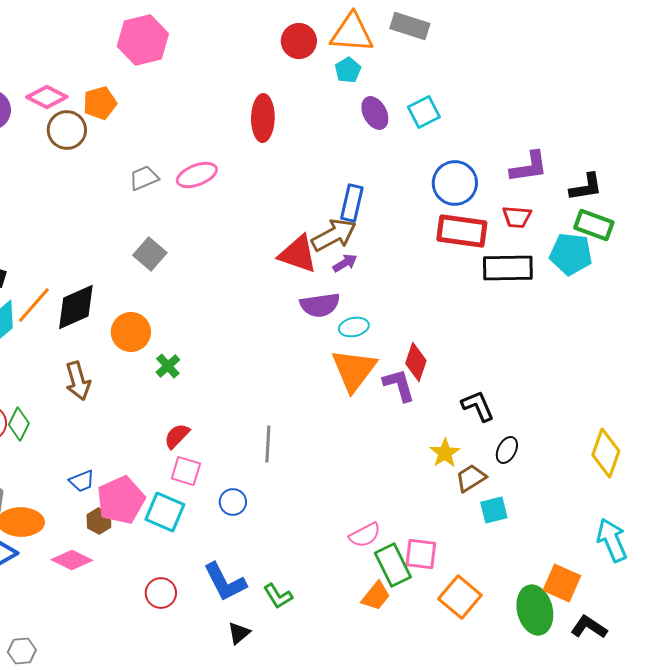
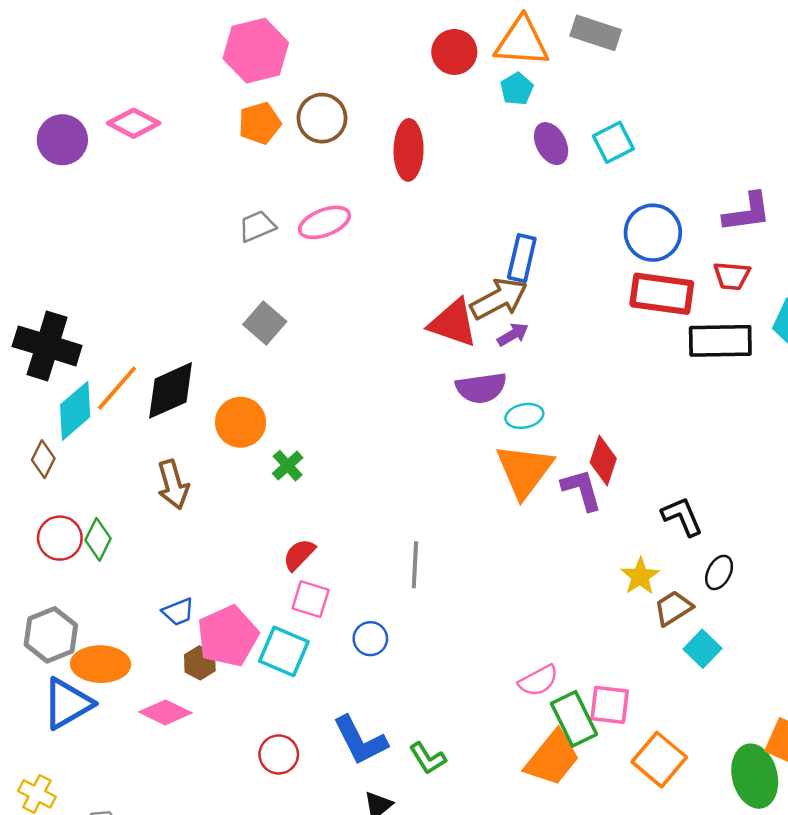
orange pentagon: (100, 103) -> (260, 123), moved
brown circle: (67, 130) -> (322, 118), moved
cyan square: (494, 510) -> (703, 649), turned -32
orange trapezoid: (376, 596) -> (552, 758), size x1.5

